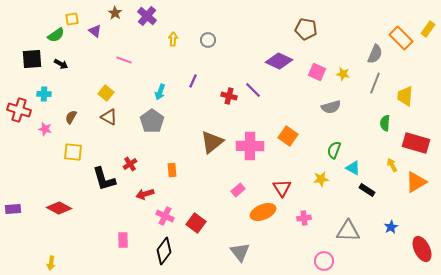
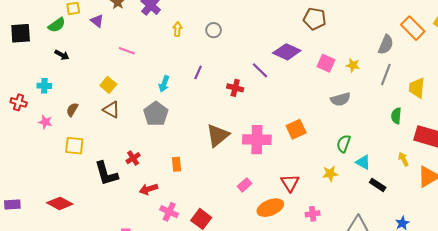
black square: (32, 59) -> (21, 33), moved
purple line: (253, 90) -> (260, 70), moved
red cross: (19, 110) -> (19, 102), size x0.7
orange square: (288, 136) -> (296, 129), turned 30

